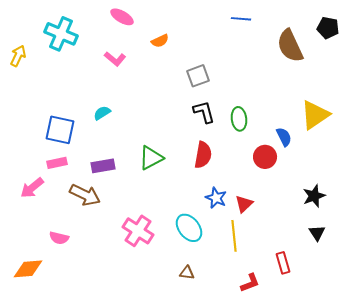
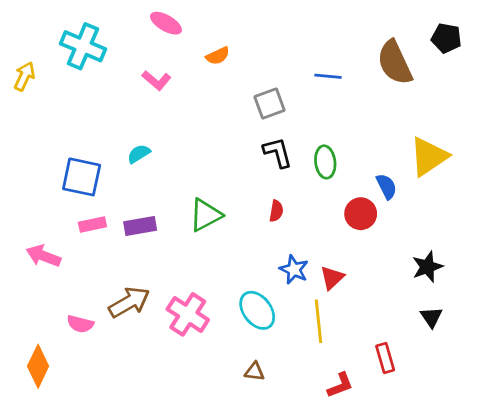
blue line: (241, 19) -> (328, 76), moved
red semicircle: (203, 155) -> (276, 211), size x0.6
pink rectangle: (57, 163) -> (92, 225), moved
pink arrow: (32, 188) -> (43, 256), turned 60
brown arrow: (85, 195) -> (129, 302), moved, turned -56
orange diamond: (28, 269) -> (38, 366), turned -60

